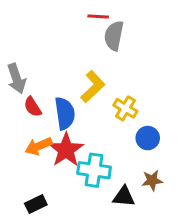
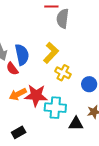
yellow cross: (125, 108) -> (63, 73), moved
blue semicircle: (65, 113) -> (22, 55), moved
red star: (66, 150) -> (36, 95), turned -30

